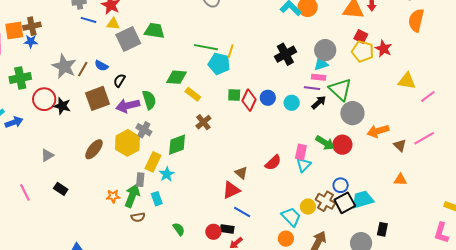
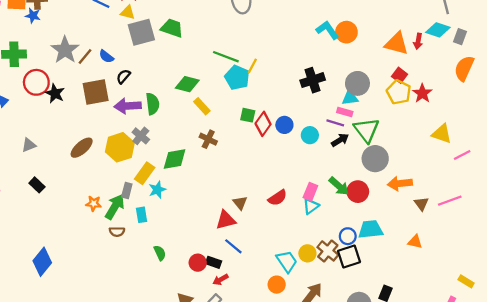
brown cross: (203, 122) -> (208, 139), turned -35
cyan trapezoid: (363, 200) -> (371, 229), moved

